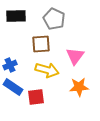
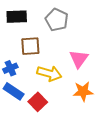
brown square: (41, 44) -> (30, 46), moved
red square: (36, 97) -> (38, 102), turned -36

